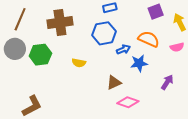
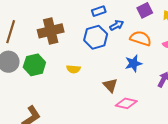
blue arrow: (123, 49) -> (117, 25), moved
brown triangle: (114, 83) -> (110, 85), turned -42

